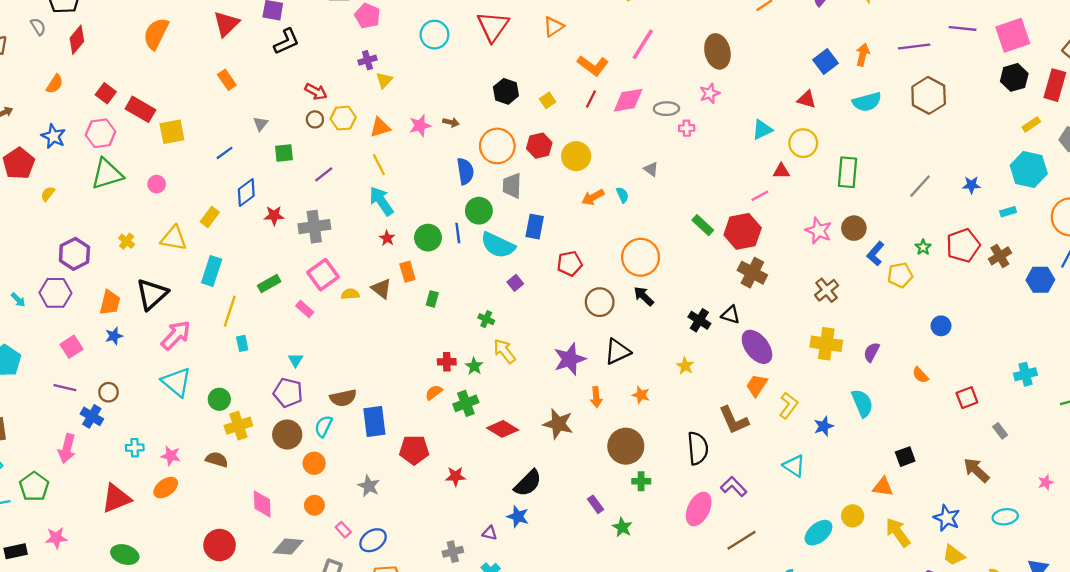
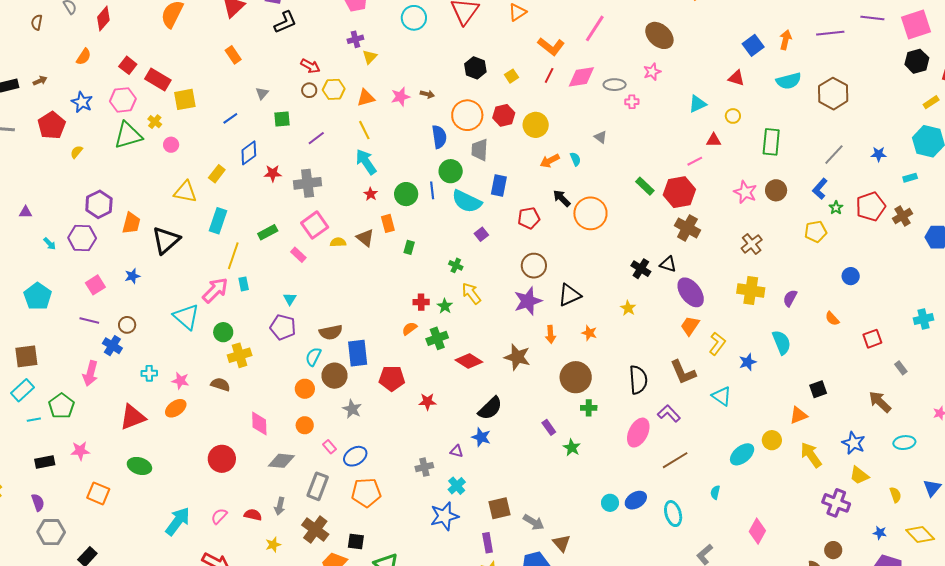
brown ellipse: (717, 51) -> (659, 35), turned -36
brown hexagon: (929, 95) -> (833, 94), moved
yellow circle: (803, 143) -> (733, 116), size x0.6
yellow cross: (127, 241) -> (155, 122), moved
blue L-shape: (875, 254) -> (820, 189), moved
black arrow: (644, 296) -> (562, 198), moved
brown circle: (600, 302) -> (534, 266), moved
orange trapezoid: (110, 303) -> (131, 223), moved
pink arrow: (176, 335) -> (215, 290), moved
brown L-shape: (734, 420) -> (683, 372), moved
brown circle: (287, 435) -> (335, 376), moved
orange triangle: (883, 487) -> (798, 415), turned -30

